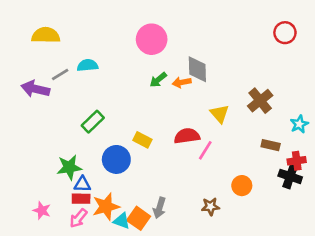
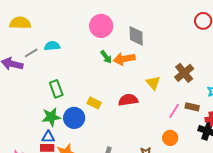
gray diamond: (197, 69) -> (136, 36), moved
green arrow: (158, 80) -> (106, 57), turned -88
orange arrow: (182, 82) -> (124, 59), size x1.5
green rectangle: (93, 122) -> (56, 89), turned -66
pink line: (205, 150) -> (174, 111), moved
green star: (69, 167) -> (51, 117), moved

